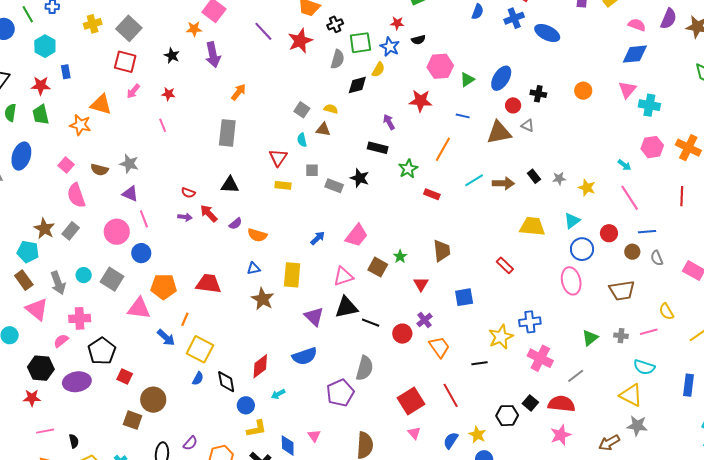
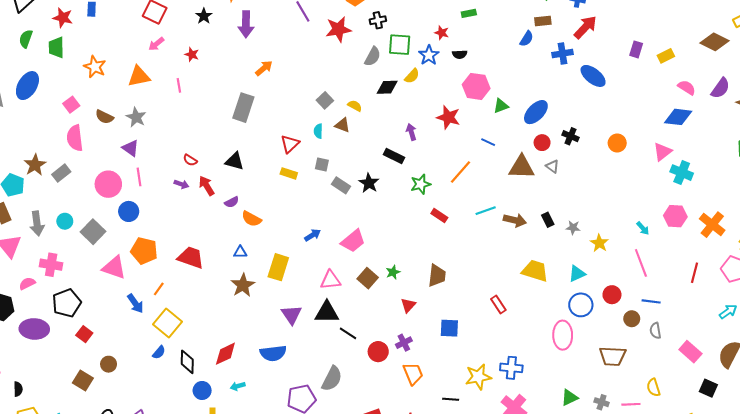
orange triangle: (101, 104) -> (139, 76), moved, turned -40
brown circle: (153, 400) -> (109, 364), size x0.6

